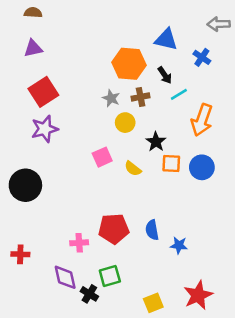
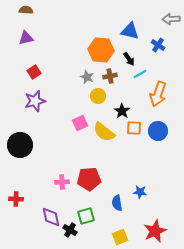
red square: (43, 92) -> (34, 72), size x0.6
yellow semicircle: (133, 169) -> (104, 132), size x1.6
blue semicircle: (152, 230) -> (117, 203), moved
pink cross: (79, 243) -> (62, 182), moved

